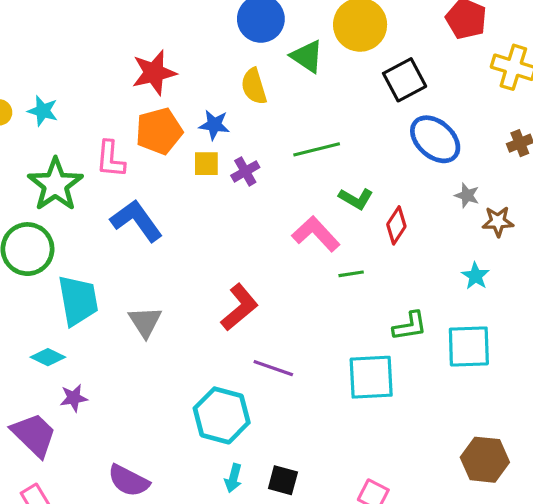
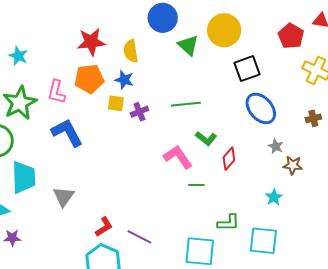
yellow semicircle: (254, 86) -> (131, 51), moved
red L-shape: (239, 307) -> (104, 227), moved, size x0.7

